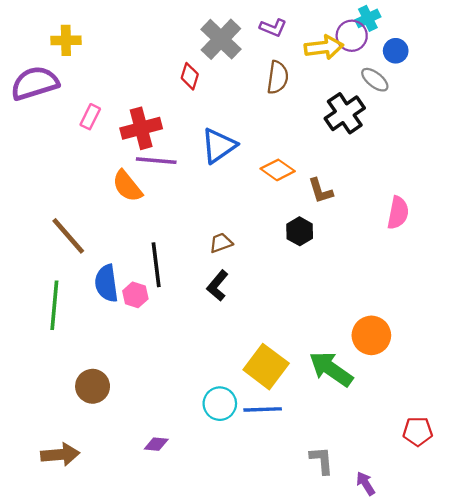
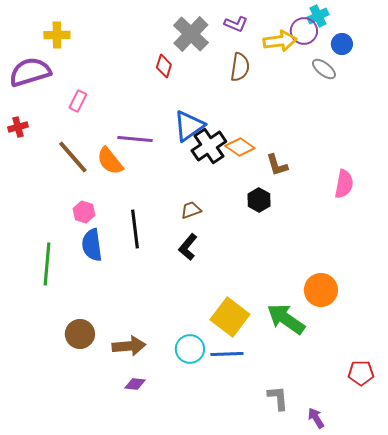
black cross: (345, 113) -> (209, 146), moved
red cross: (141, 128) -> (18, 127), moved, size x0.6
brown line: (68, 236) -> (73, 157), moved
pink hexagon: (135, 295) -> (84, 212), moved
brown arrow: (60, 455) -> (129, 346), moved

